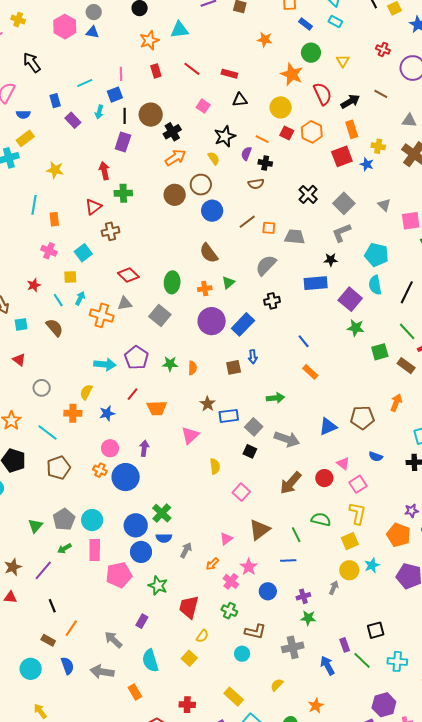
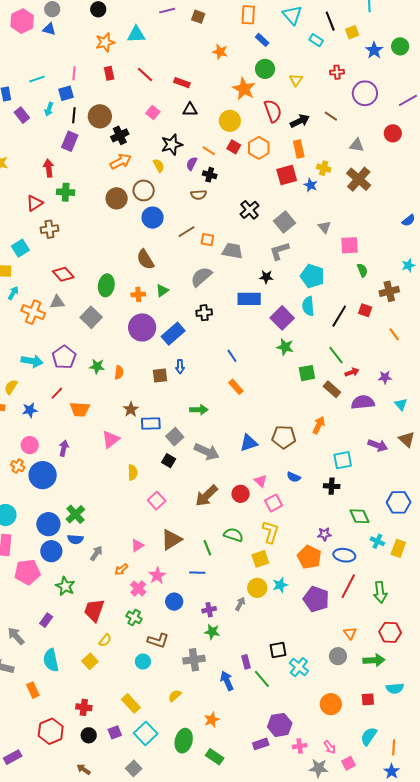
cyan rectangle: (335, 21) -> (316, 40), moved
red cross: (383, 49) -> (337, 72), turned -32
cyan cross: (397, 661) -> (299, 667), moved, turned 30

